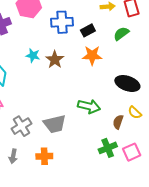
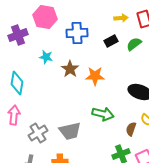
black rectangle: (88, 30) -> (111, 41), moved
cyan star: (33, 55) -> (46, 57), moved
orange star: (92, 55) -> (95, 76), moved

